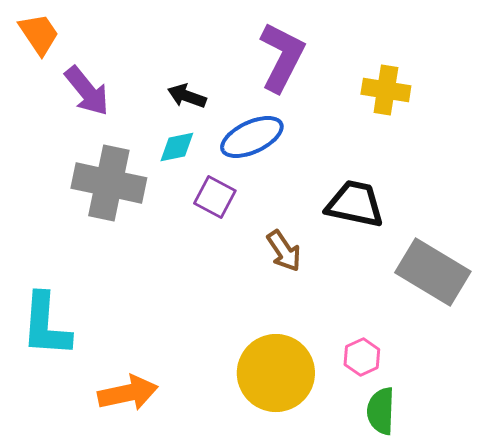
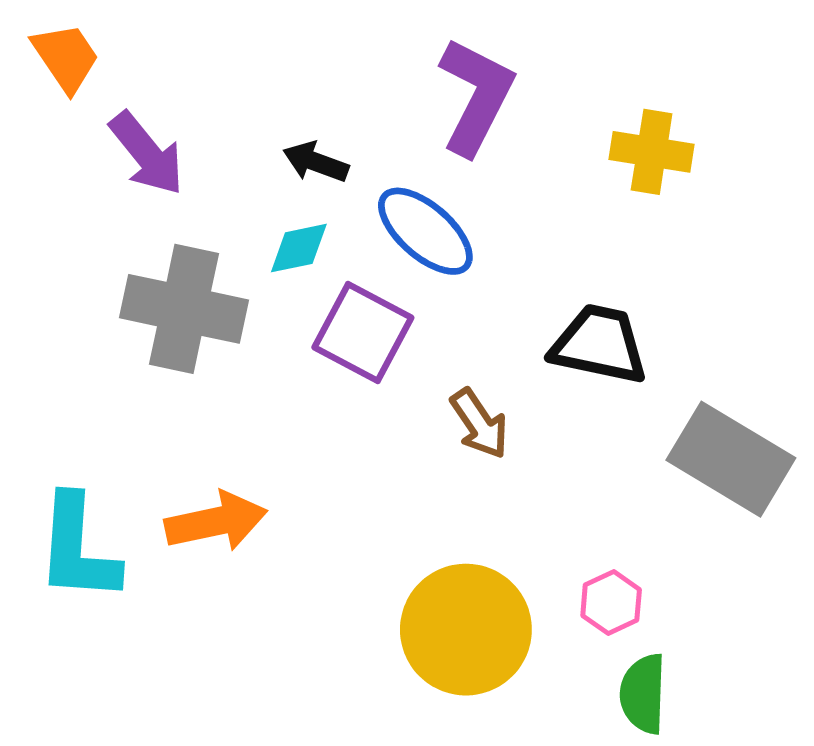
blue ellipse: (252, 137) -> (425, 231), turned 66
purple square: (215, 197) -> (363, 332), size x1.4
orange arrow: (128, 393) -> (216, 522), moved

